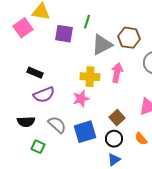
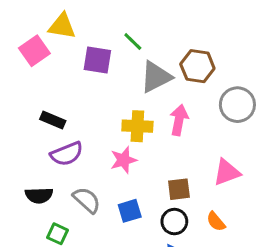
green line: (87, 22) -> (133, 42), turned -64
brown square: (117, 118) -> (179, 189), turned 35
blue square: (85, 132) -> (130, 211), size x0.7

